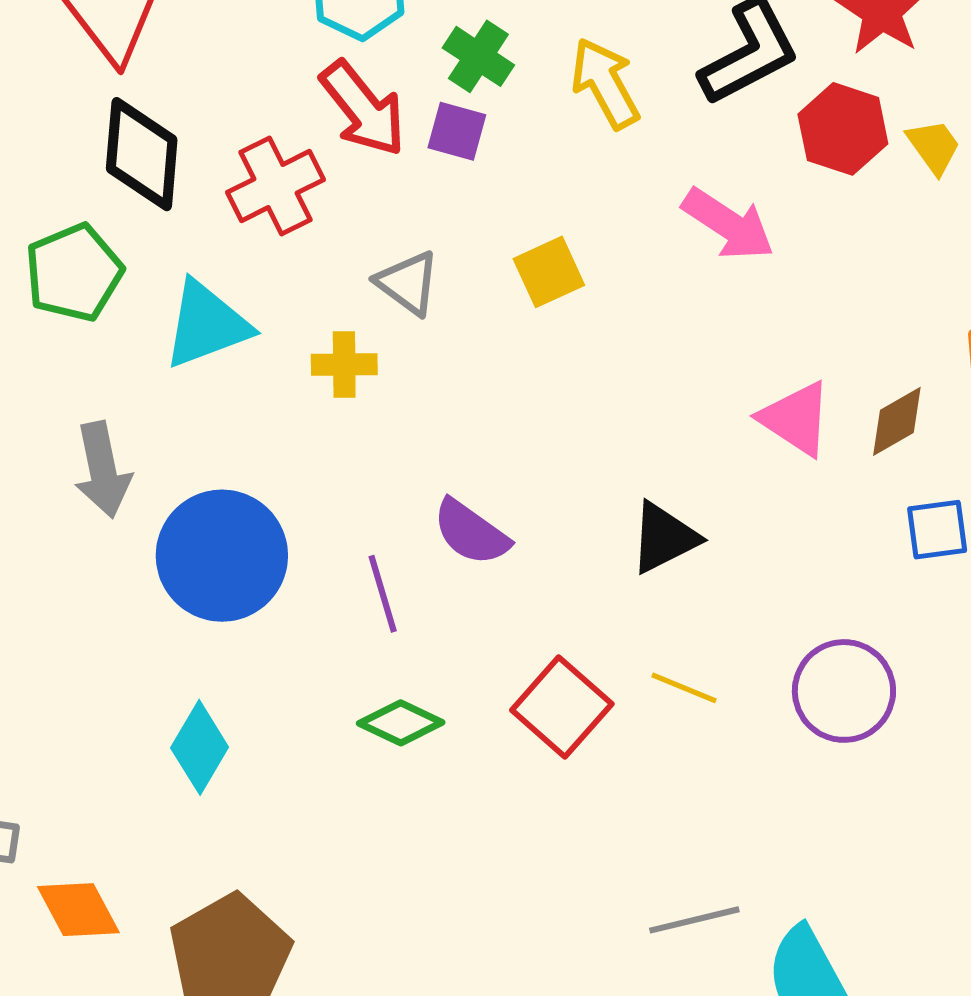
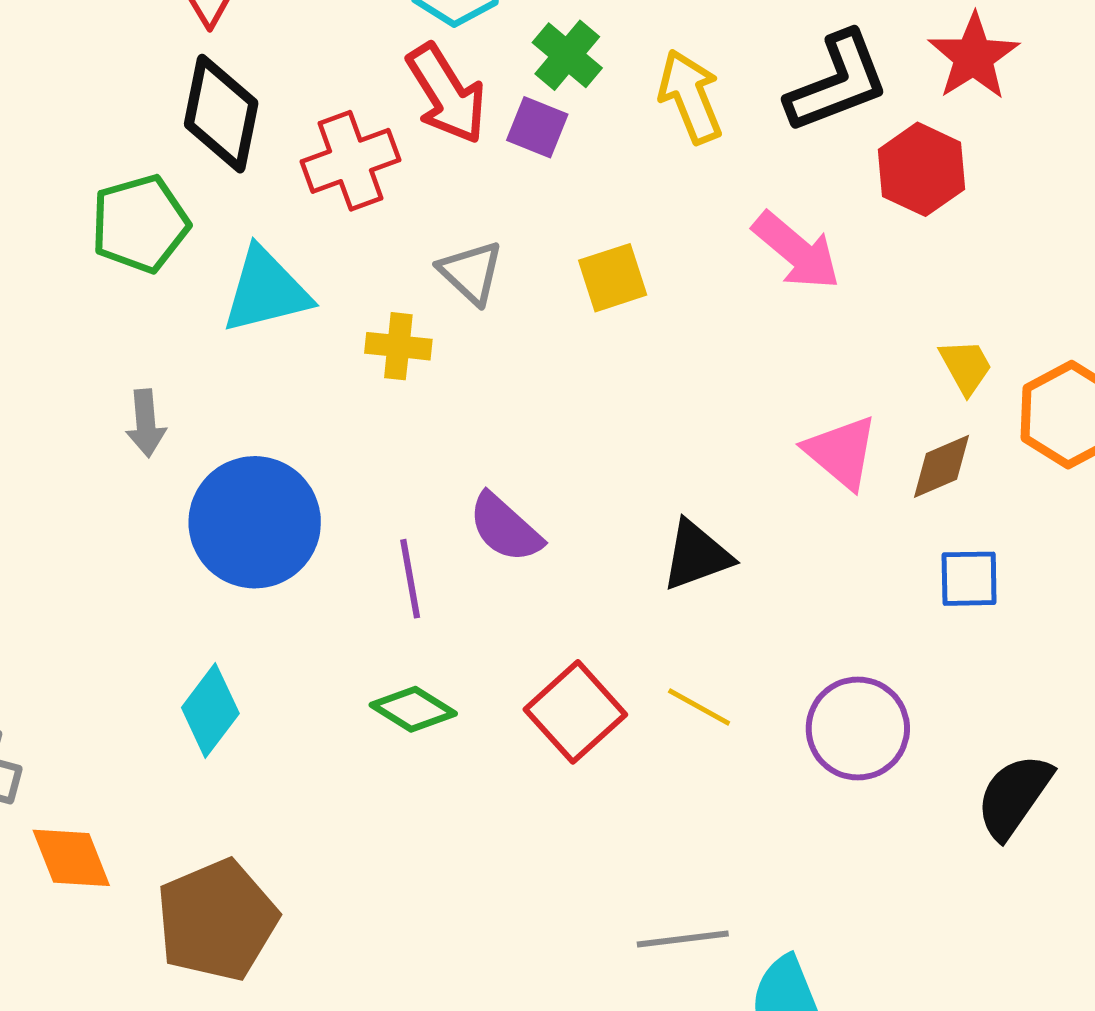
yellow trapezoid: (934, 147) -> (966, 366), moved
gray arrow: (102, 470) -> (146, 423), size x0.7

